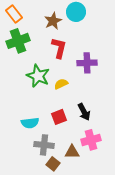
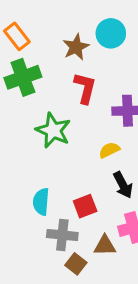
yellow semicircle: (61, 84) -> (109, 150), moved
red square: (59, 117) -> (85, 206), moved
cyan semicircle: (30, 123) -> (41, 202), turned 102

